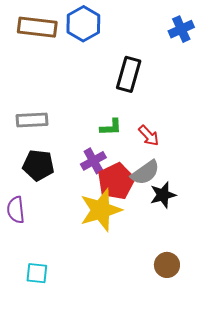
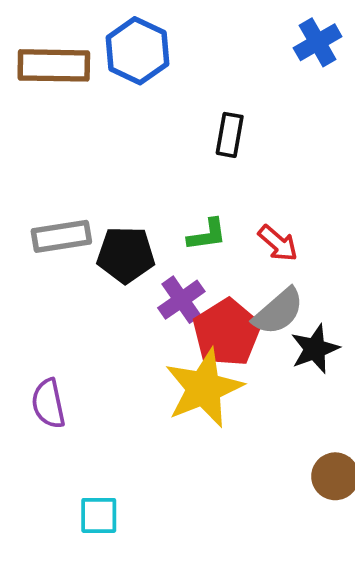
black rectangle: (129, 74) -> (230, 135), size x0.7
black pentagon: (38, 165) -> (126, 255), moved

